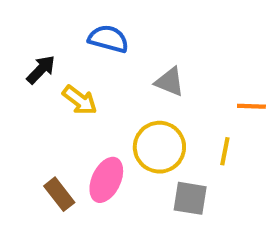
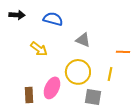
black arrow: (41, 69) -> (17, 15), moved, turned 49
brown rectangle: (59, 194) -> (29, 95), turned 35

